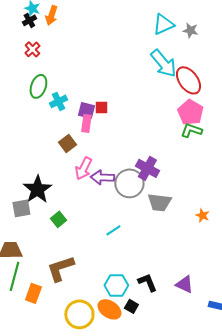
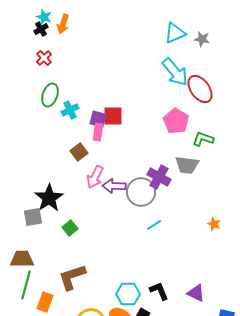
red square: (101, 107) -> (113, 116), size x1.5
pink pentagon: (190, 112) -> (176, 121), moved
gray trapezoid: (159, 202) -> (187, 165), moved
cyan line: (113, 230) -> (154, 225), moved

